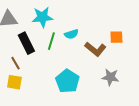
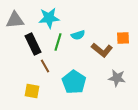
brown line: (15, 63) -> (45, 66), moved
yellow square: (14, 82) -> (32, 91), moved

